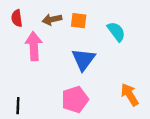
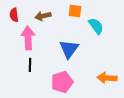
orange square: (79, 21) -> (75, 11), moved
orange arrow: (130, 95) -> (107, 78), turned -54
black line: (18, 106) -> (30, 65), moved

